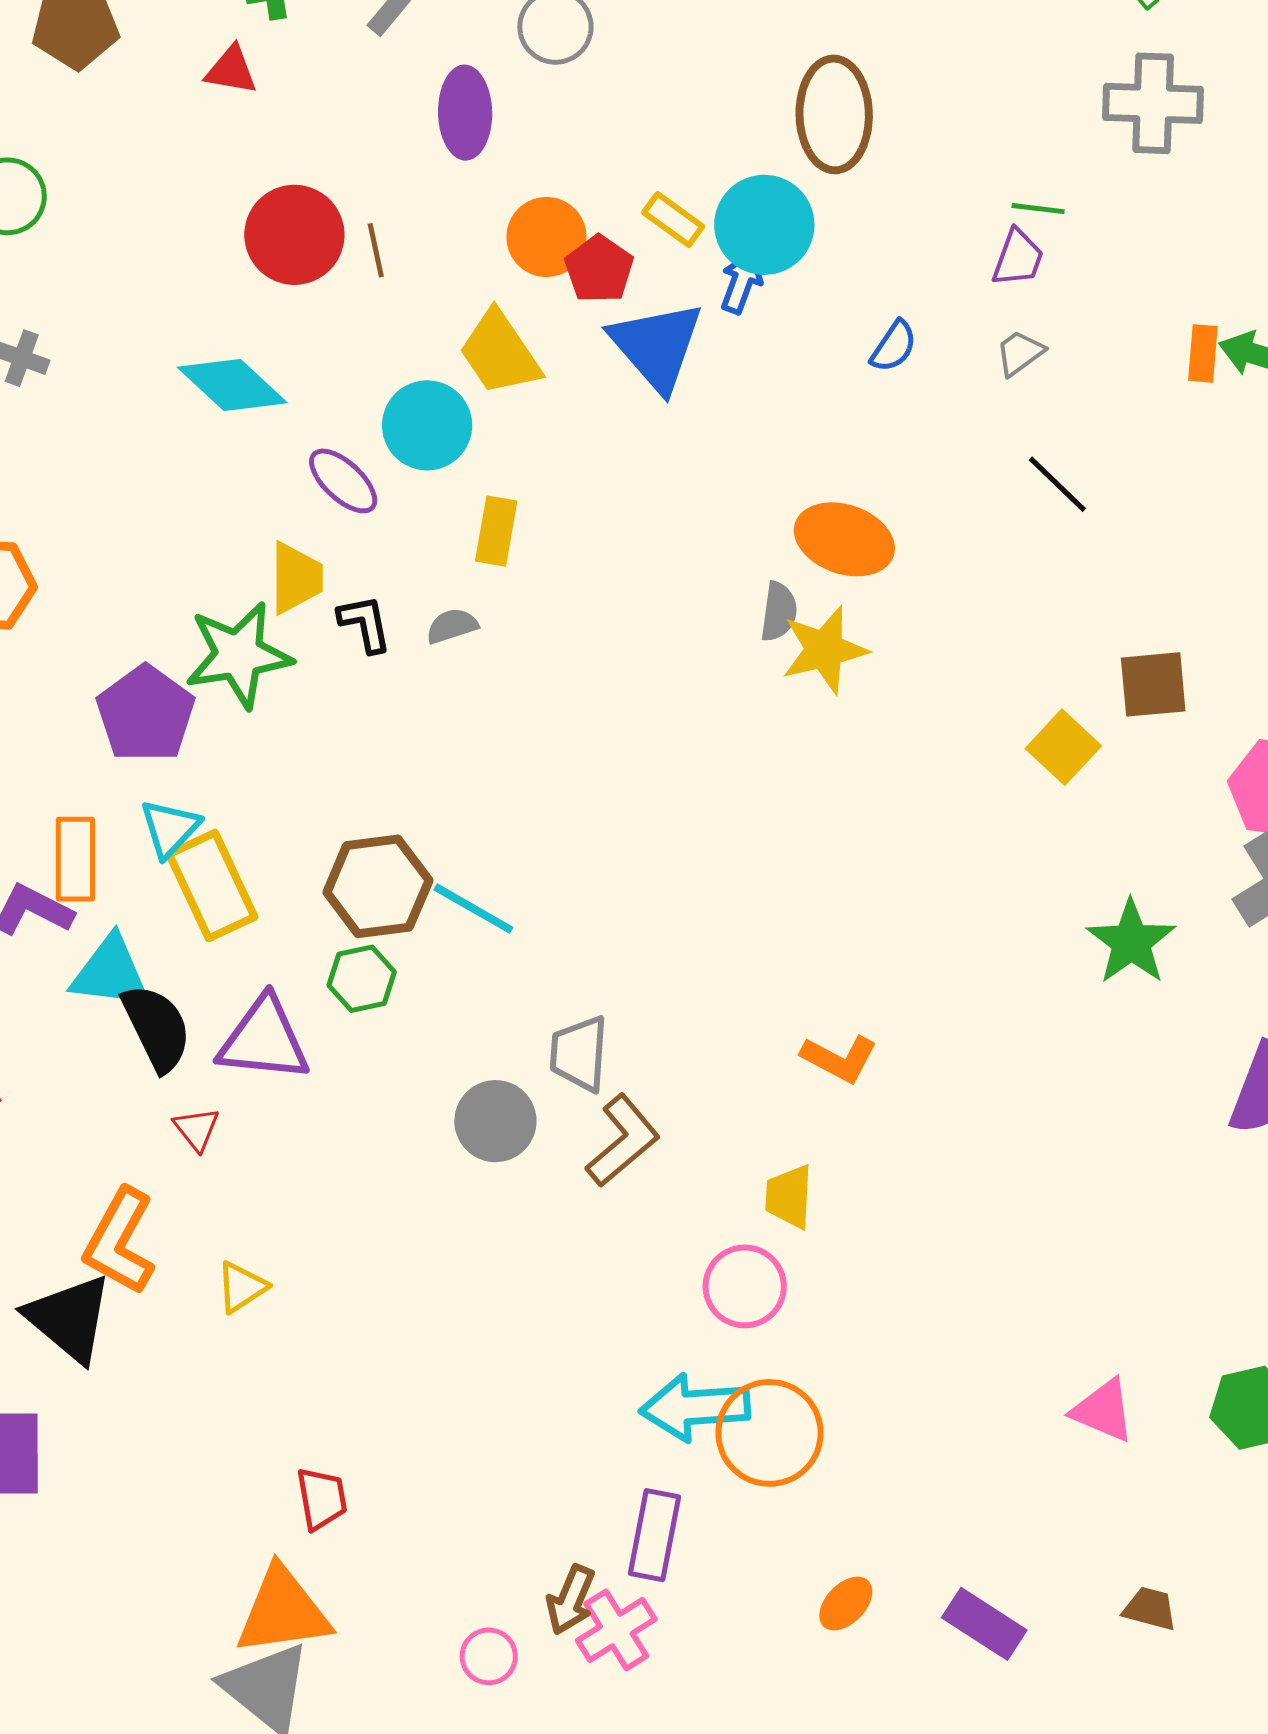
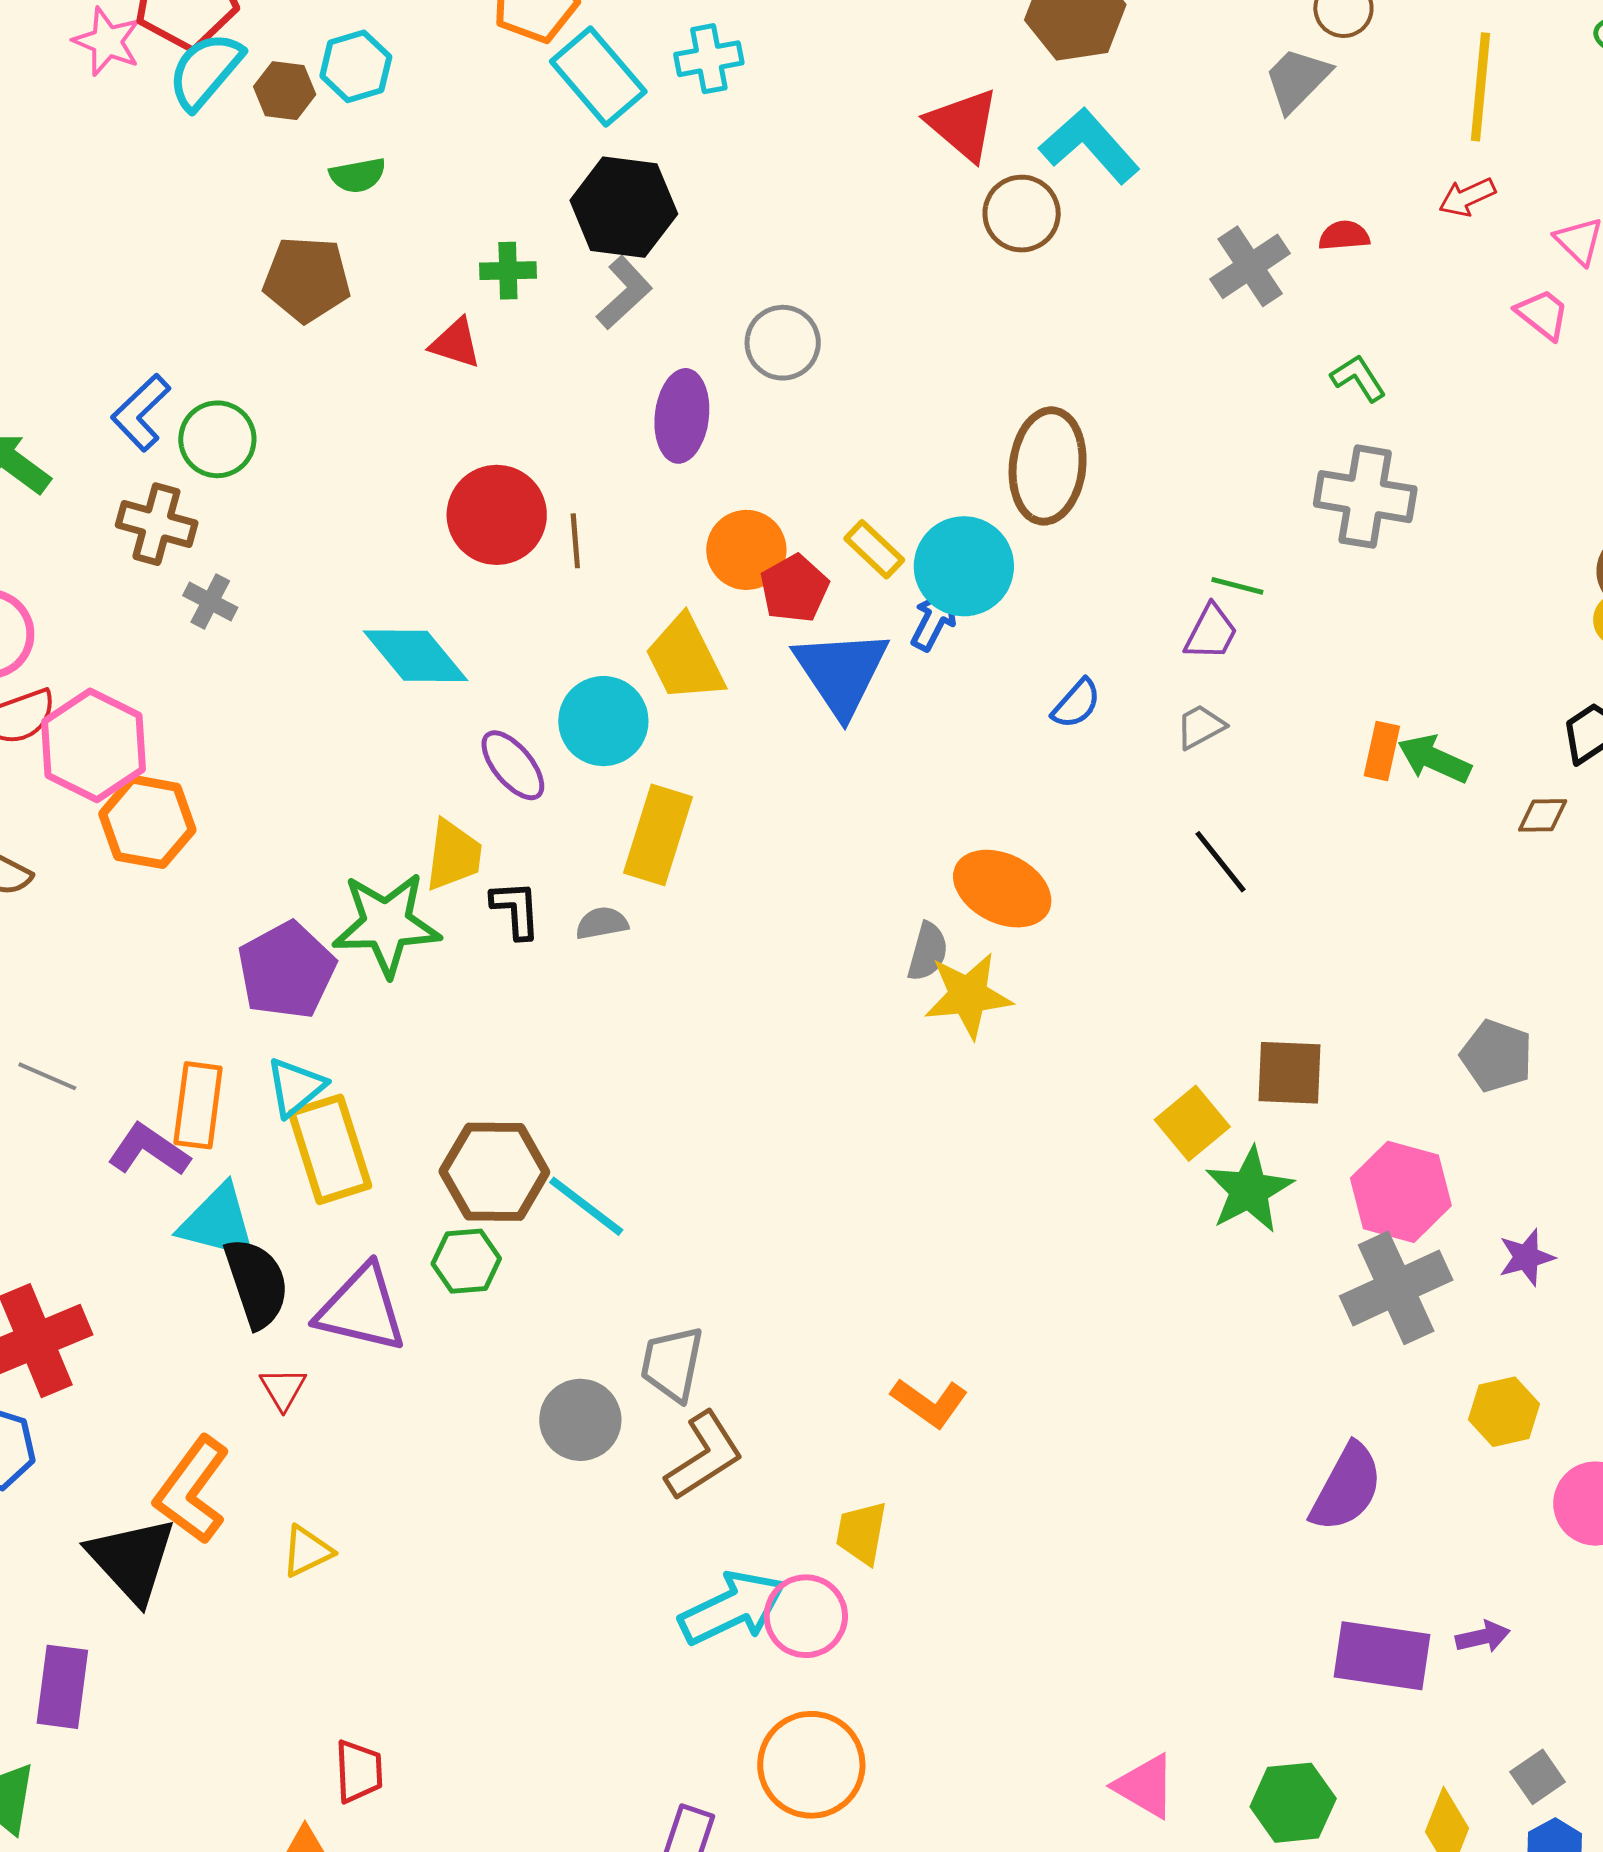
yellow rectangle: (496, 531) -> (658, 835), size x1.4
green star: (1131, 942) -> (1249, 1190), moved
cyan arrow: (695, 1407) -> (732, 1608), moved, turned 151

